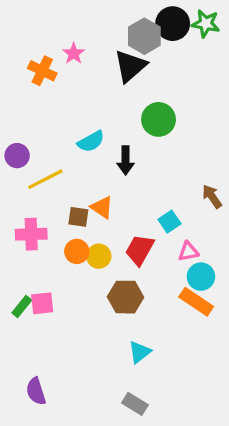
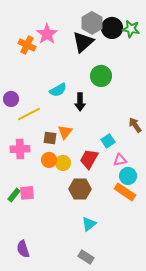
black circle: (173, 24) -> (112, 28), moved
green star: (206, 24) -> (131, 29), moved
pink star: (74, 53) -> (47, 34), size x1.5
orange triangle: (102, 207) -> (65, 132), turned 35

